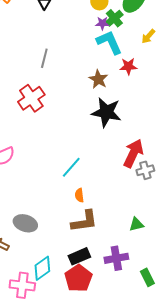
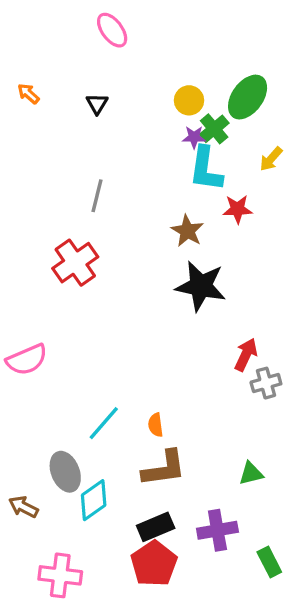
cyan L-shape: (109, 42) -> (206, 169), turned -148
red arrow: (133, 153) -> (246, 355), size x0.7
cyan line: (71, 167) -> (104, 423), moved
gray ellipse: (25, 223) -> (65, 472), turned 50
cyan diamond: (42, 268) -> (94, 500), moved

